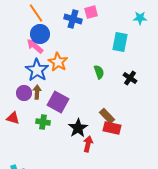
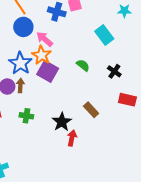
cyan rectangle: (120, 42) -> (104, 35), turned -48
pink arrow: (35, 46) -> (45, 39), moved
green semicircle: (99, 72) -> (83, 65), turned -32
purple square: (58, 102) -> (48, 71), moved
red rectangle: (112, 128) -> (127, 100), moved

